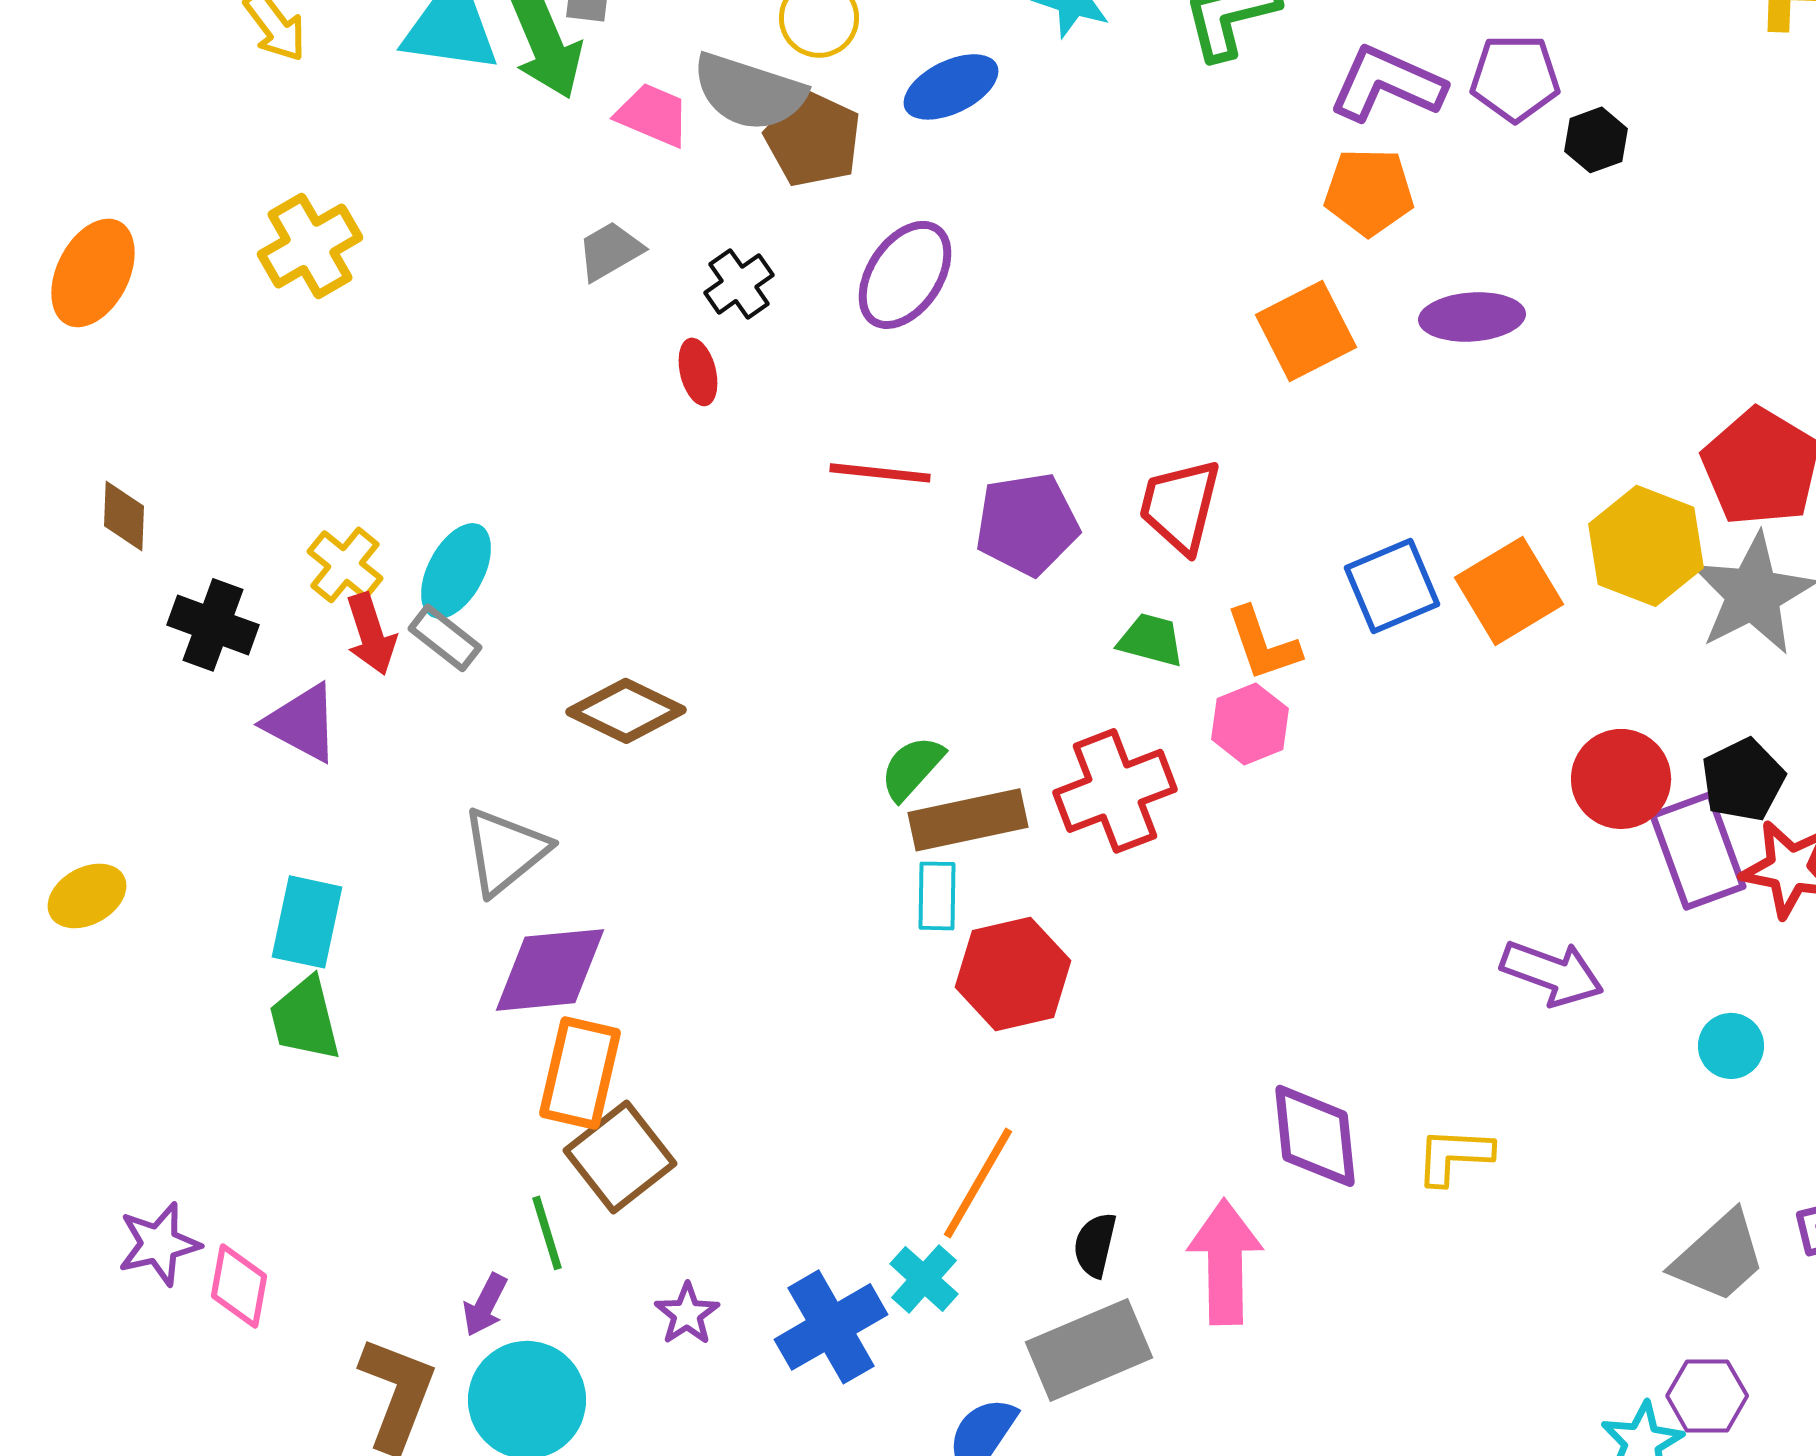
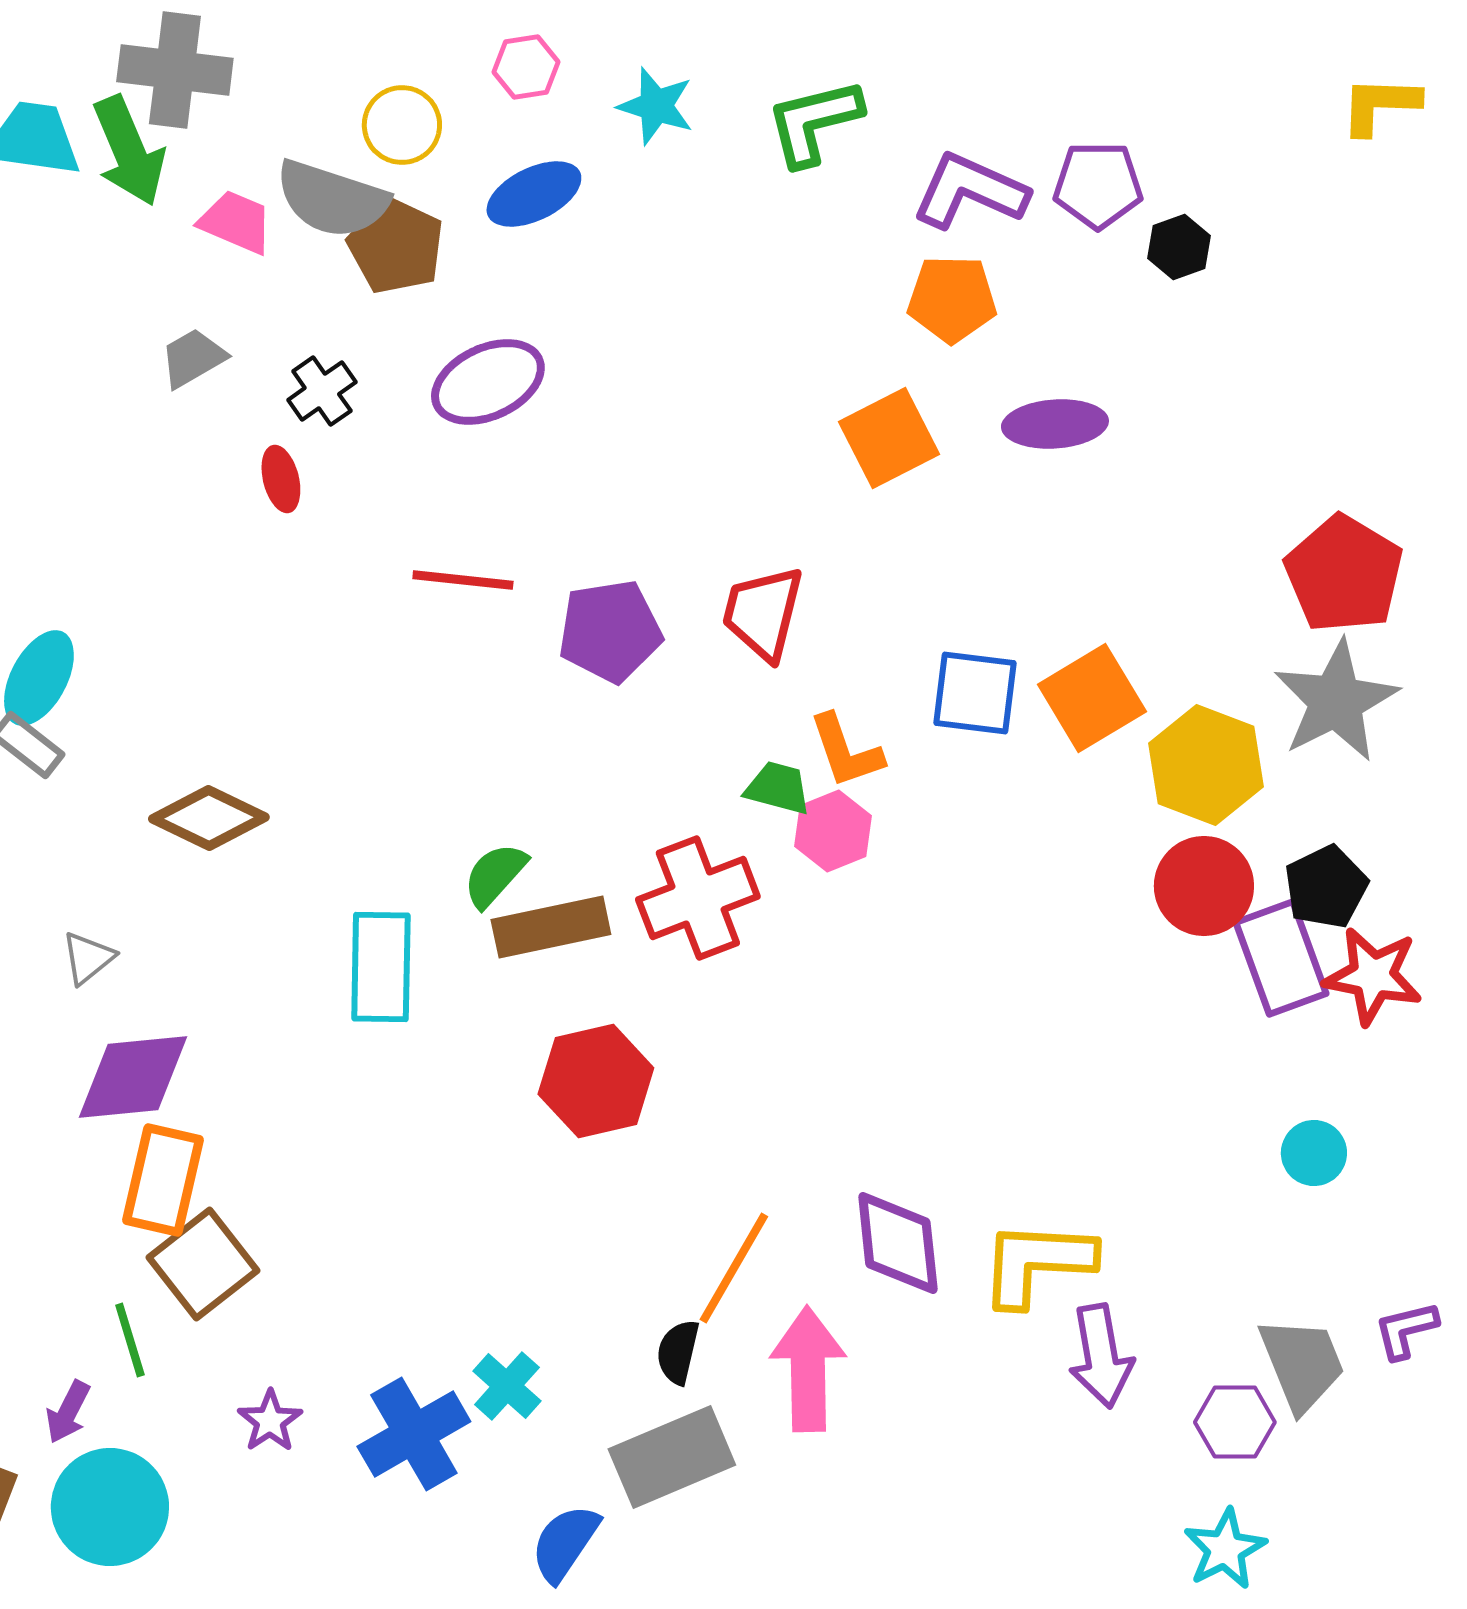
purple ellipse: (905, 275) -> (488, 382), turned 31
yellow hexagon: (1646, 546) -> (1206, 765), moved
blue square: (1392, 586) -> (975, 693), turned 30
green trapezoid: (1151, 640) -> (778, 788), moved
gray triangle: (505, 851) -> (88, 958), size x0.6
cyan rectangle: (937, 896) -> (381, 967), moved, size x1.6
purple arrow: (1552, 973) -> (1101, 1356), moved, turned 60
yellow L-shape: (1454, 1156) -> (1037, 1263), size x1.5
orange line: (978, 1183) -> (734, 1268), moved
gray trapezoid: (1719, 1257) -> (1302, 1364), turned -70
purple hexagon: (1707, 1396) -> (1235, 1422), moved

